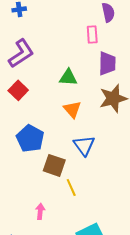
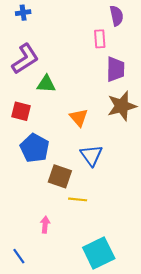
green triangle: (68, 77) -> (46, 84), moved
red square: (18, 90) -> (21, 111), moved, turned -30
yellow line: (71, 187) -> (78, 199), turned -60

